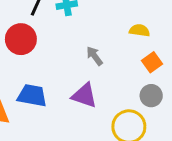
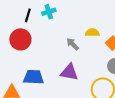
yellow semicircle: (139, 30) -> (92, 33), moved

